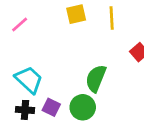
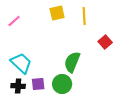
purple square: (51, 107) -> (38, 84), turned -32

